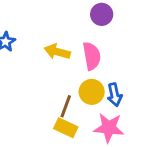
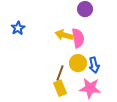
yellow arrow: (57, 52) -> (64, 35), moved
yellow rectangle: (66, 128) -> (60, 88), turned 42

